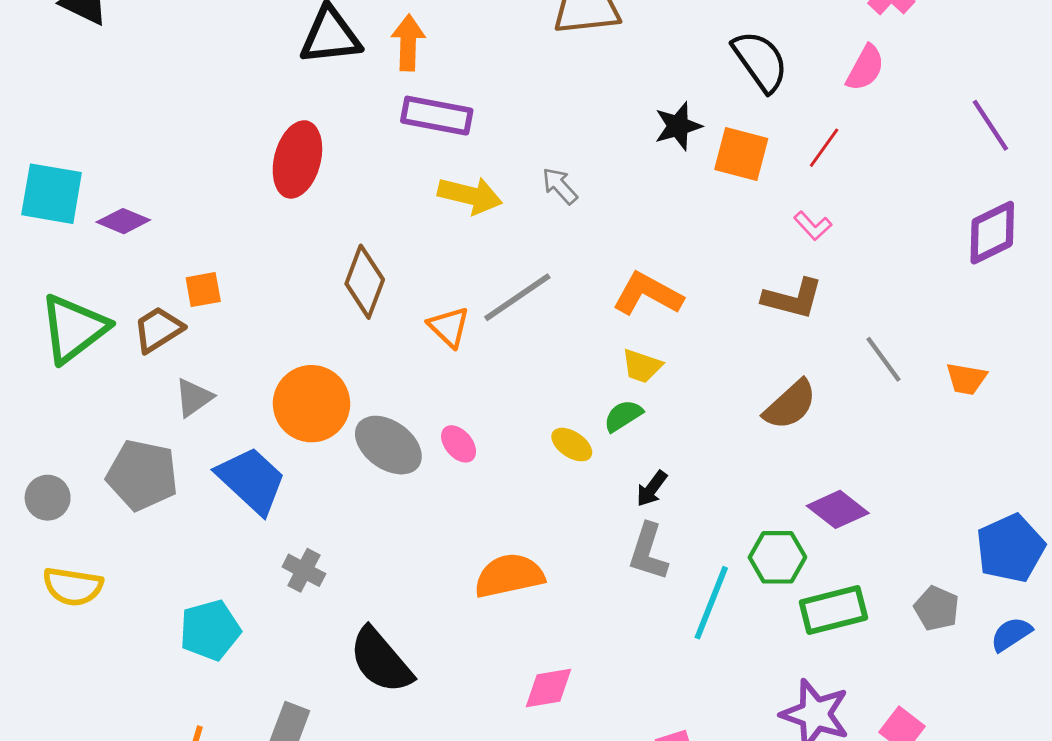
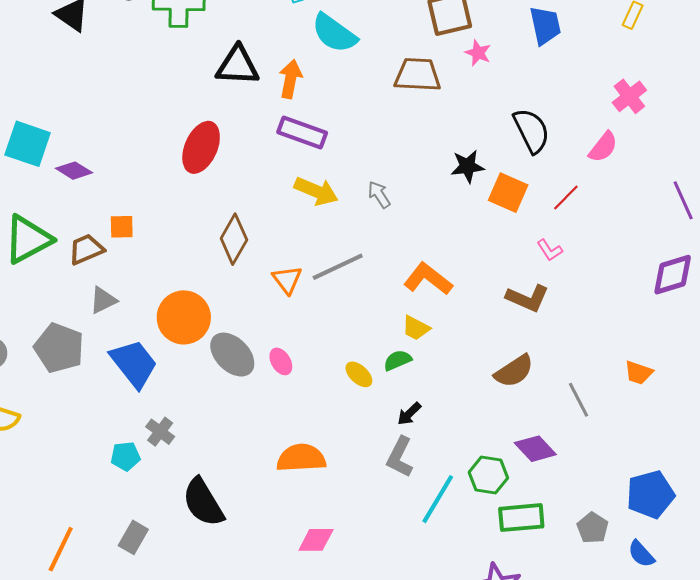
gray line: (884, 359) -> (578, 400), moved
cyan pentagon: (210, 630) -> (125, 456), moved, size x0.7
blue semicircle: (1011, 634) -> (641, 554), turned -108

